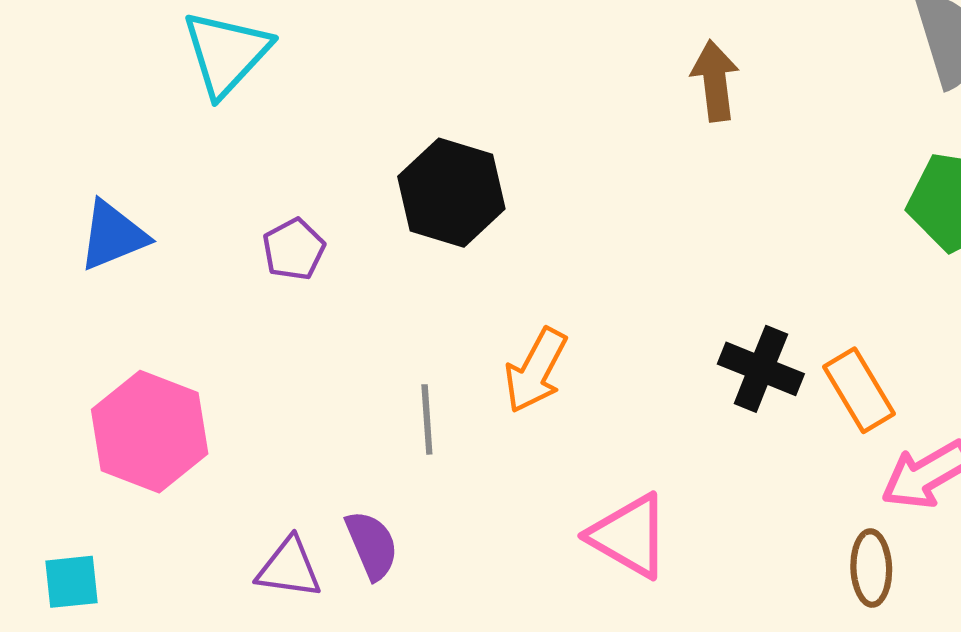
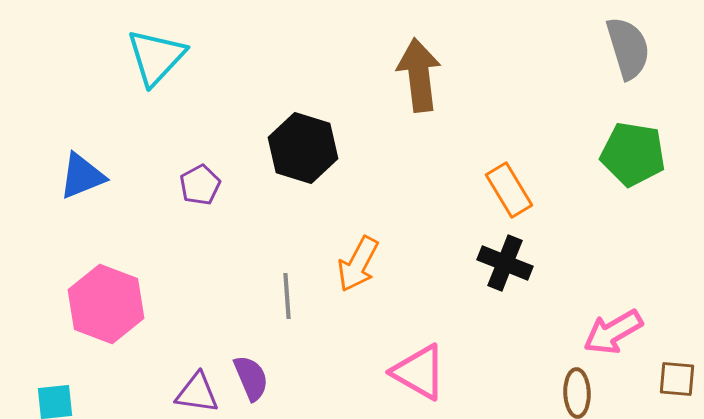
brown arrow: (715, 81) -> (419, 75), moved, size x1.4
orange rectangle: (859, 390) -> (509, 190), moved

